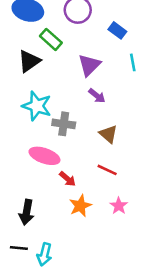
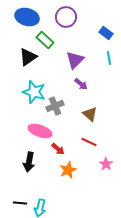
blue rectangle: (117, 30) -> (106, 33), moved
gray cross: (64, 124) -> (55, 106), turned -30
pink star: (119, 206) -> (106, 164), moved
black arrow: (27, 212) -> (29, 162), moved

